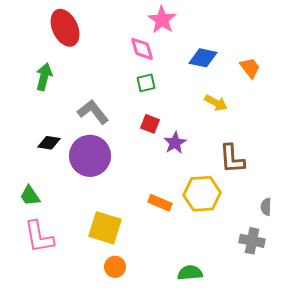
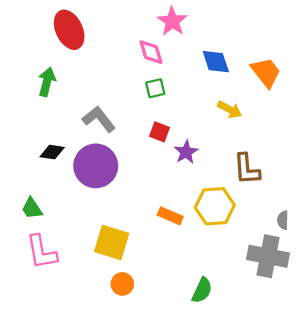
blue diamond: (203, 58) -> (216, 62), turned 60
orange trapezoid: (250, 68) -> (266, 72), size x1.4
gray cross: (252, 241) -> (268, 256), size x1.5
green semicircle: (190, 273) -> (202, 290), turned 120

